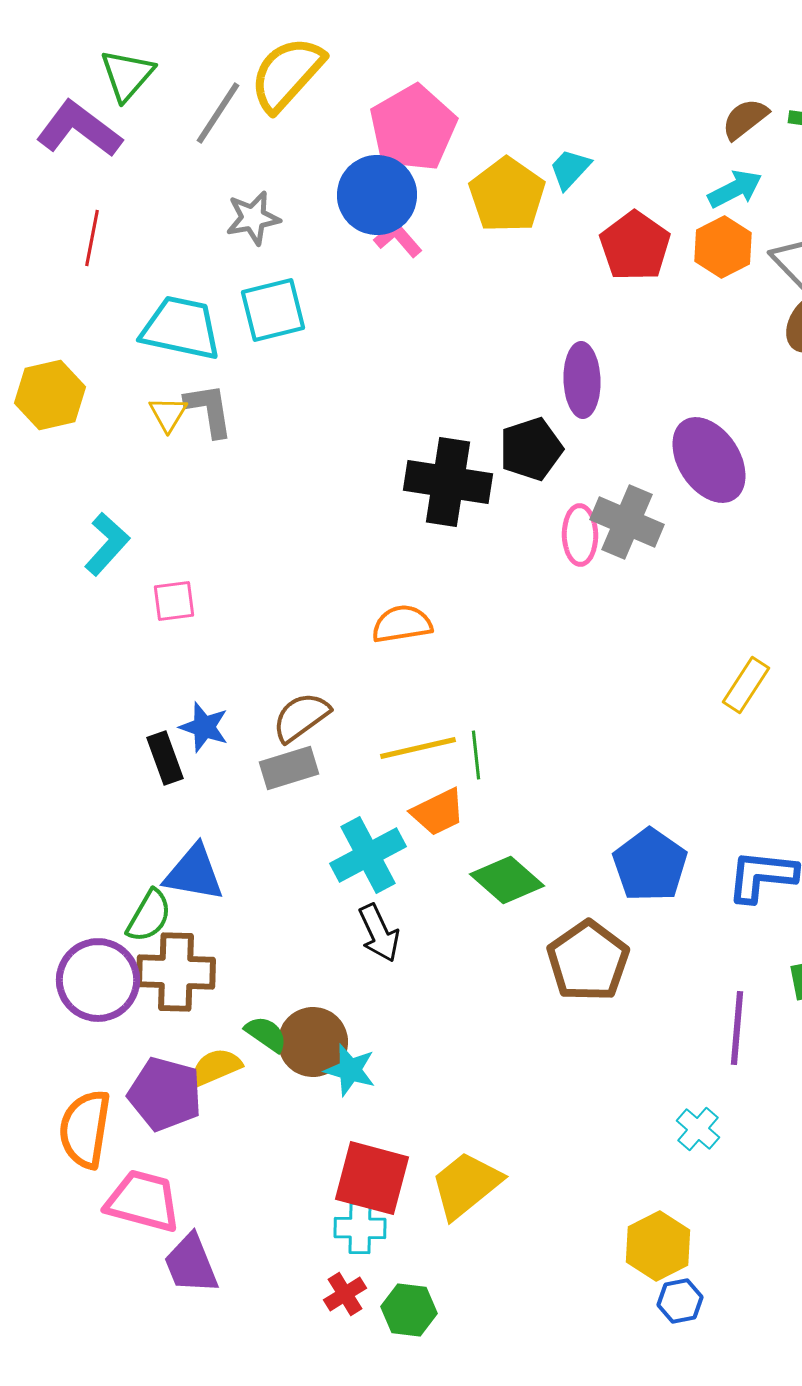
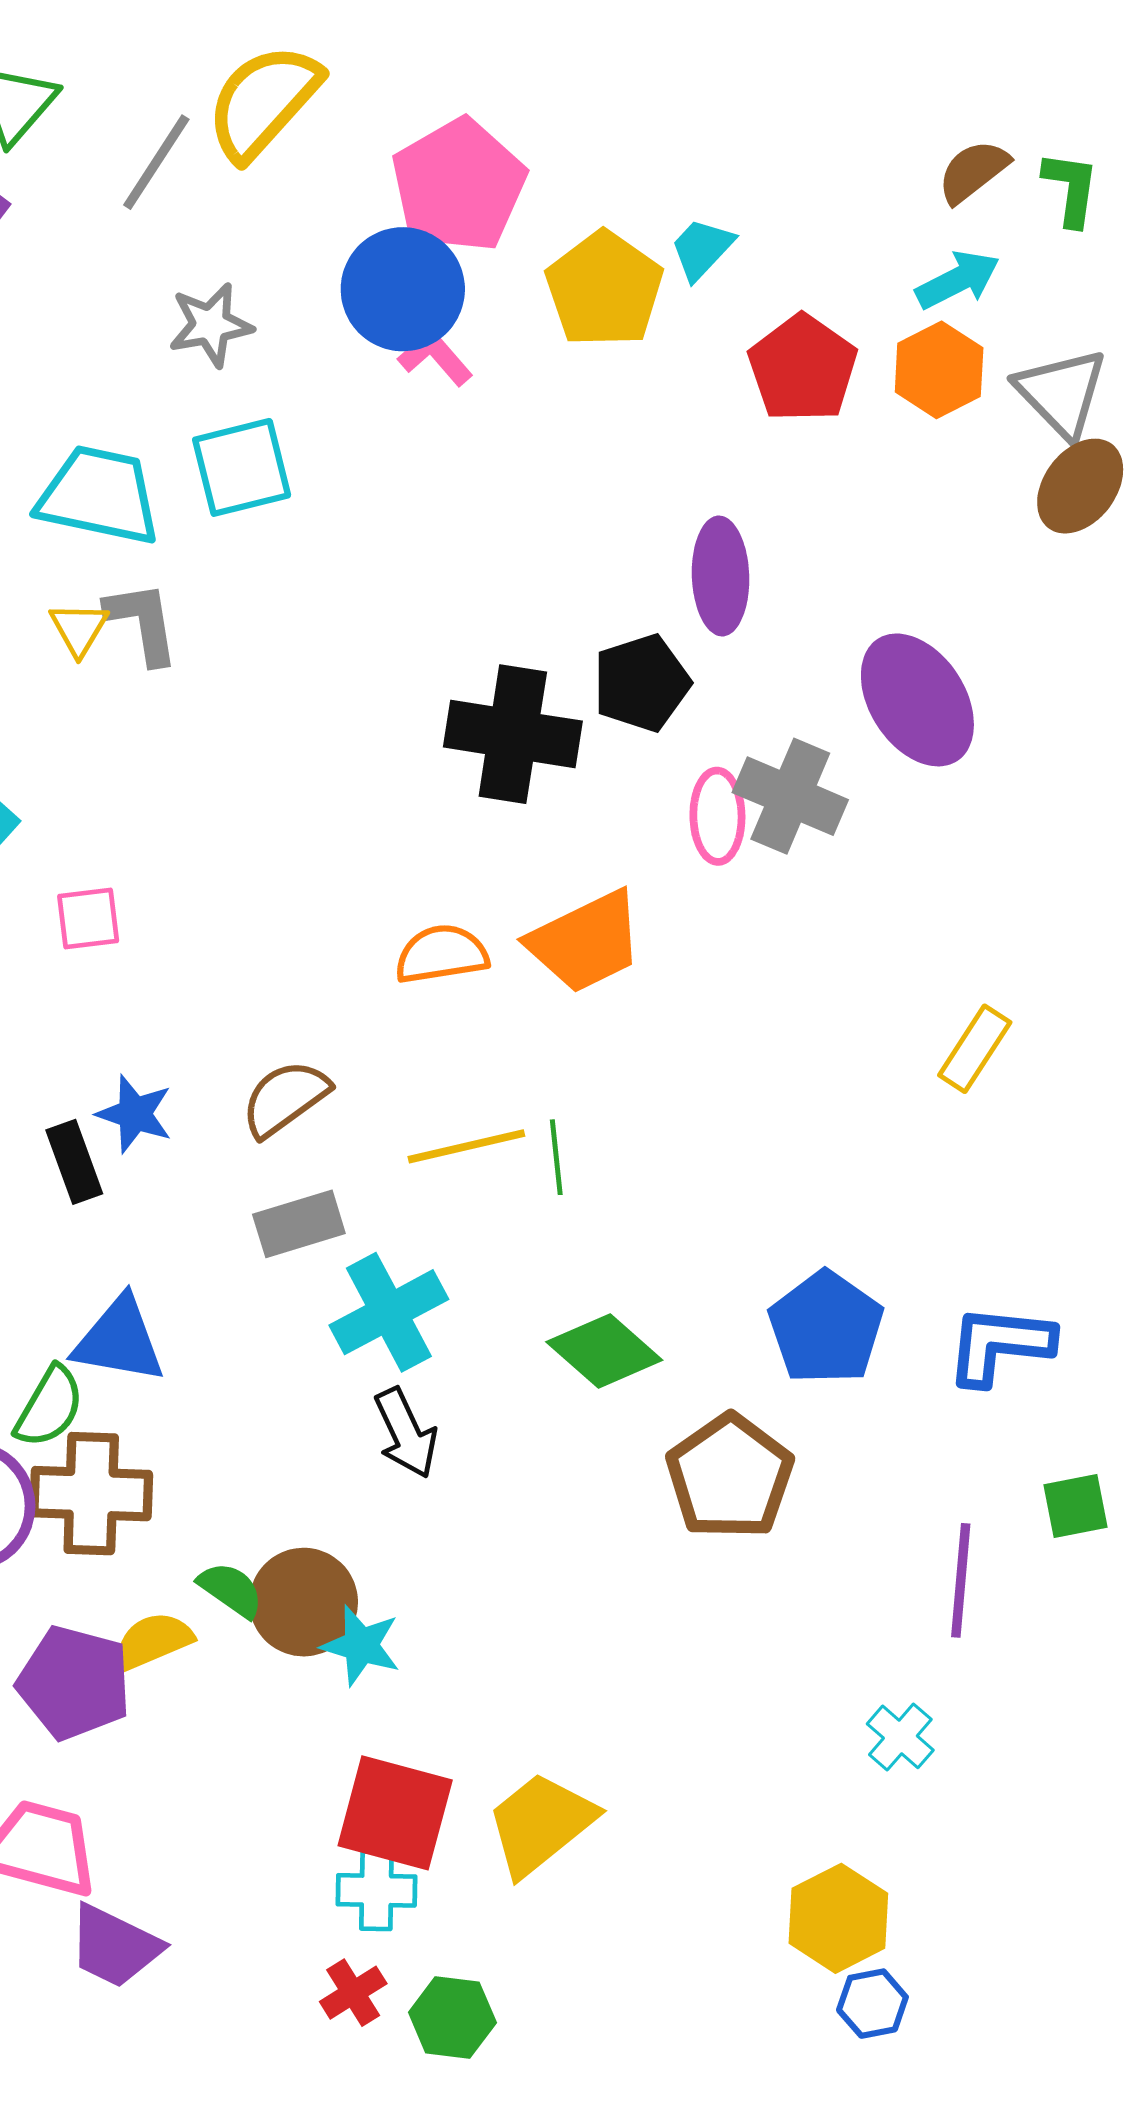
gray rectangle: (289, 768) -> (299, 1224), moved
orange trapezoid: (438, 812) -> (586, 942), moved, size x1.4
purple trapezoid: (191, 1264) -> (114, 1946), turned -42

